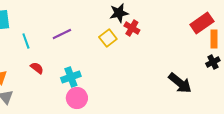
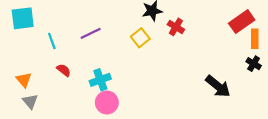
red cross: (132, 28) -> (176, 27), moved
black cross: (213, 62) -> (254, 64), turned -32

